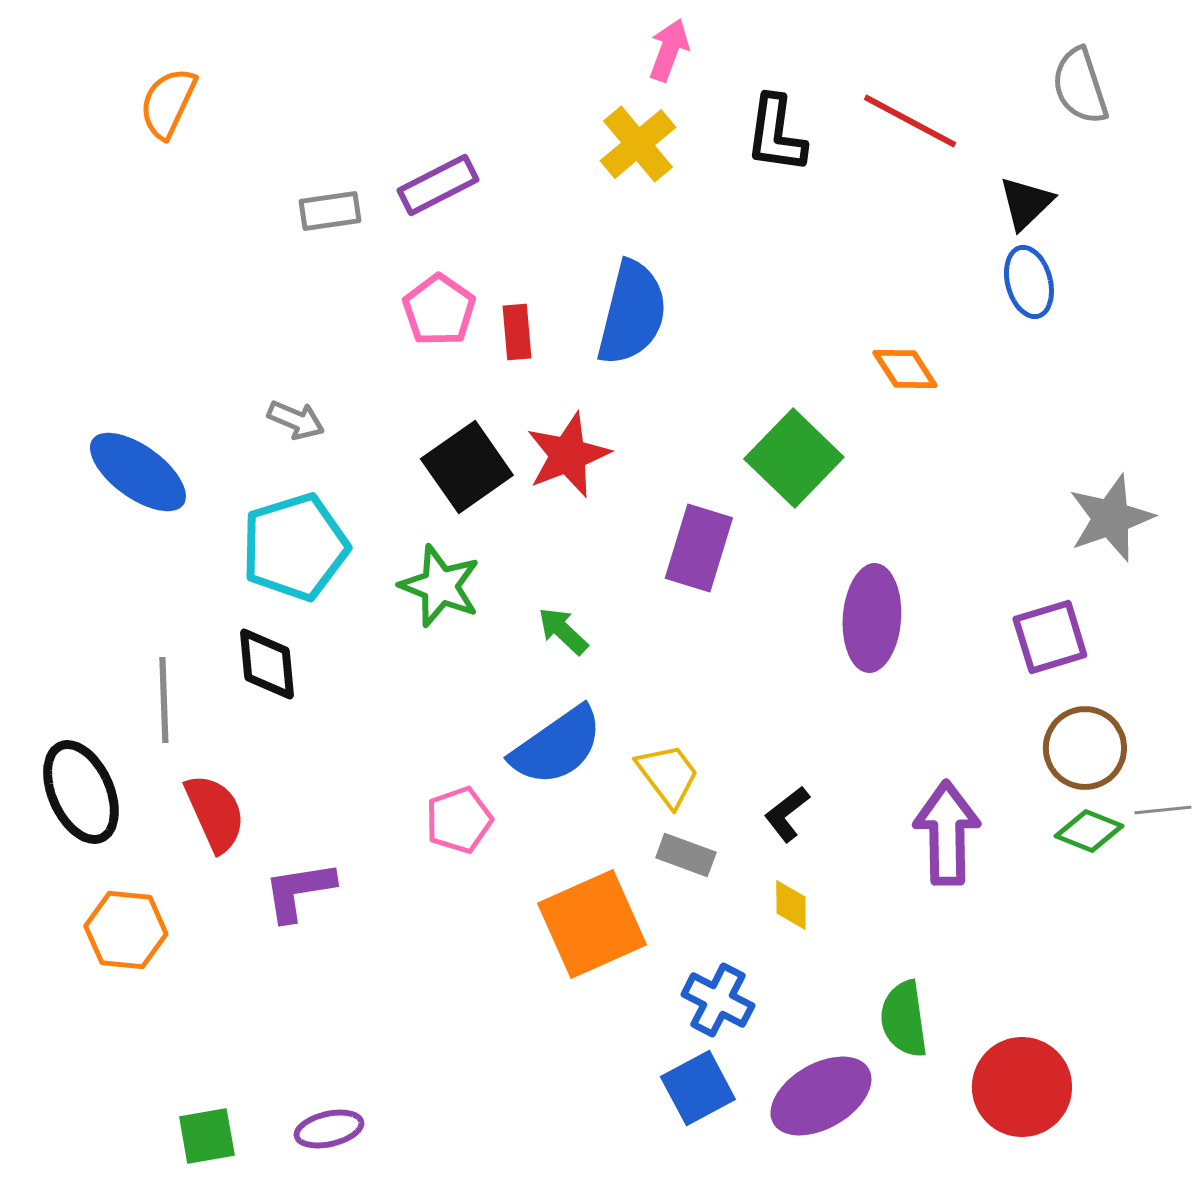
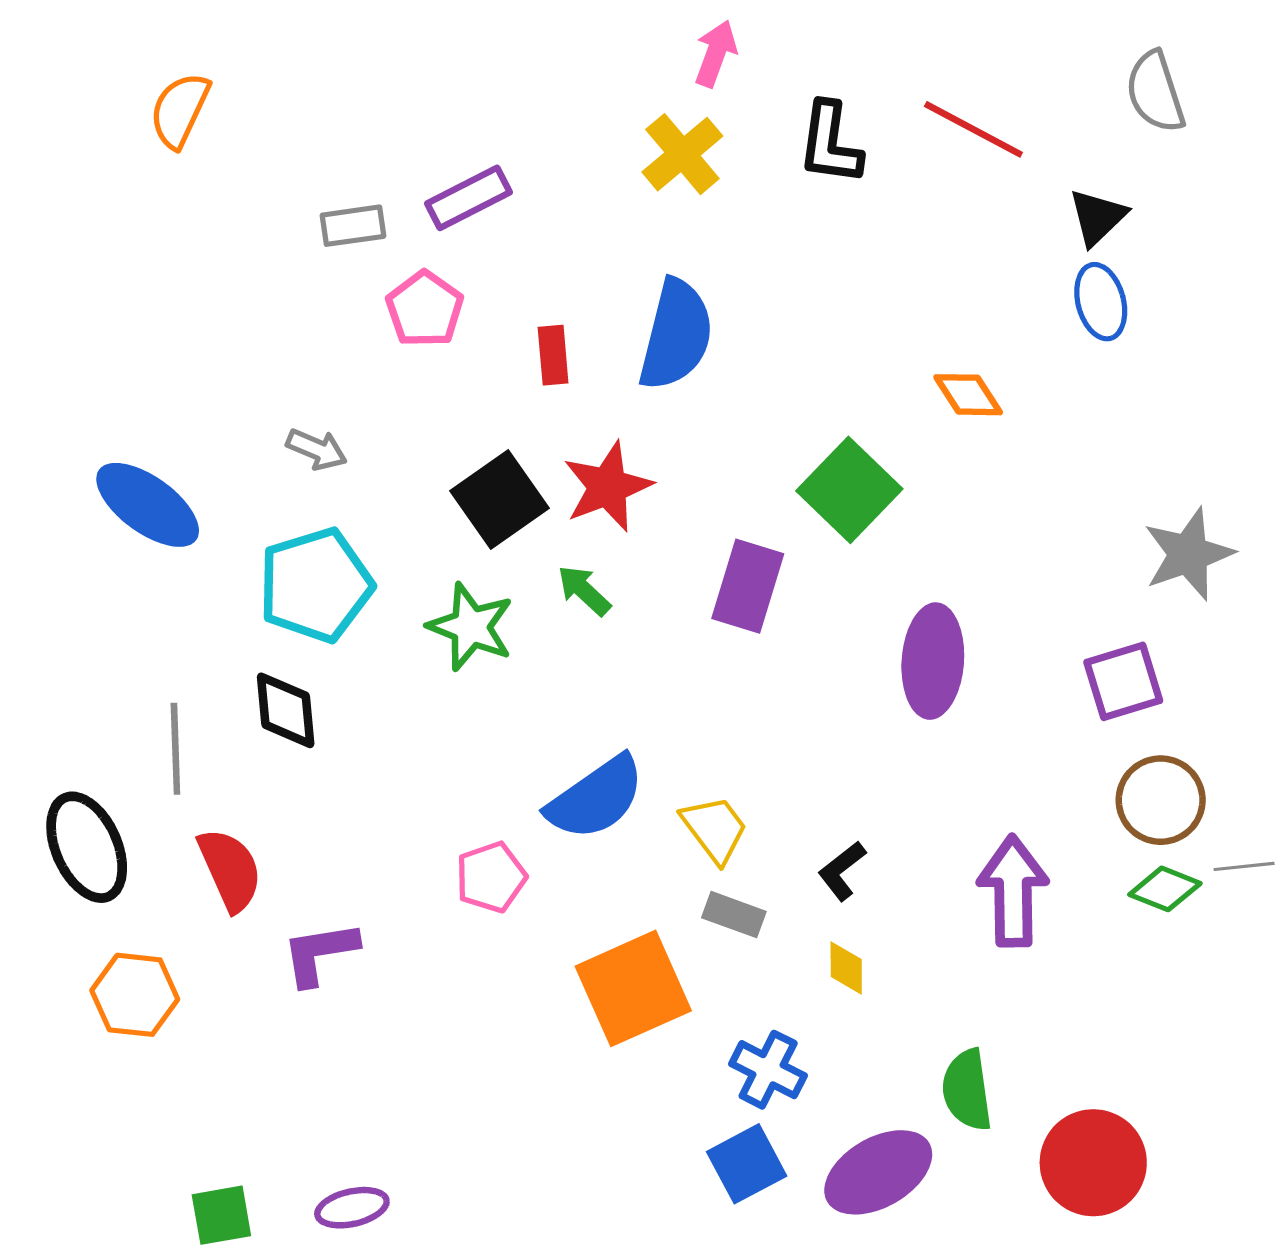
pink pentagon: (439, 310) -> (425, 309), moved
green arrow: (563, 631) -> (584, 590), moved

